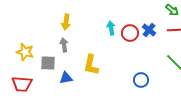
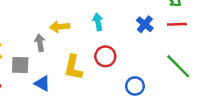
yellow arrow: (66, 22) -> (60, 27), moved, turned 77
red circle: (130, 33) -> (105, 56), moved
blue triangle: (66, 78) -> (42, 84), turned 40

